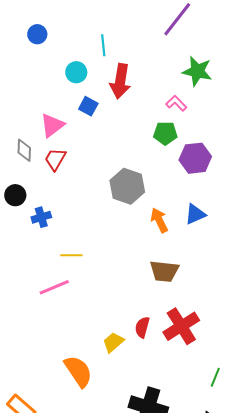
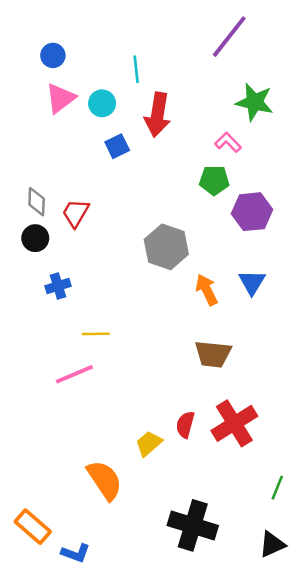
blue square: (88, 106) -> (117, 146), turned 36
pink triangle: (52, 125) -> (60, 98), moved
black circle: (15, 195) -> (35, 238), moved
blue triangle: (195, 214) -> (252, 282), turned -35

